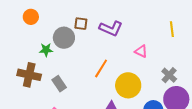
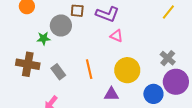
yellow line: (172, 29) -> (168, 12), turned 49
pink triangle: (141, 51) -> (116, 36), moved
orange line: (101, 68) -> (89, 69), moved, turned -42

